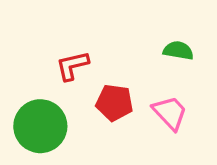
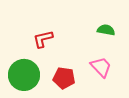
red pentagon: (114, 103) -> (64, 78), moved

